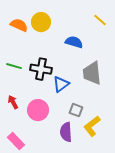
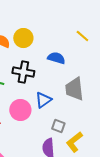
black cross: (41, 69) -> (23, 72), moved
pink circle: (38, 110) -> (20, 110), moved

